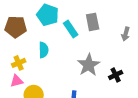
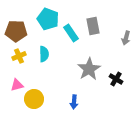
yellow cross: (19, 63) -> (19, 56), moved
black cross: (116, 75) -> (116, 79), turned -32

